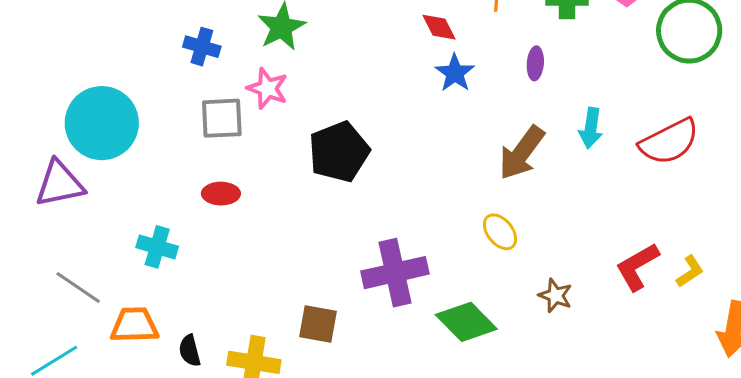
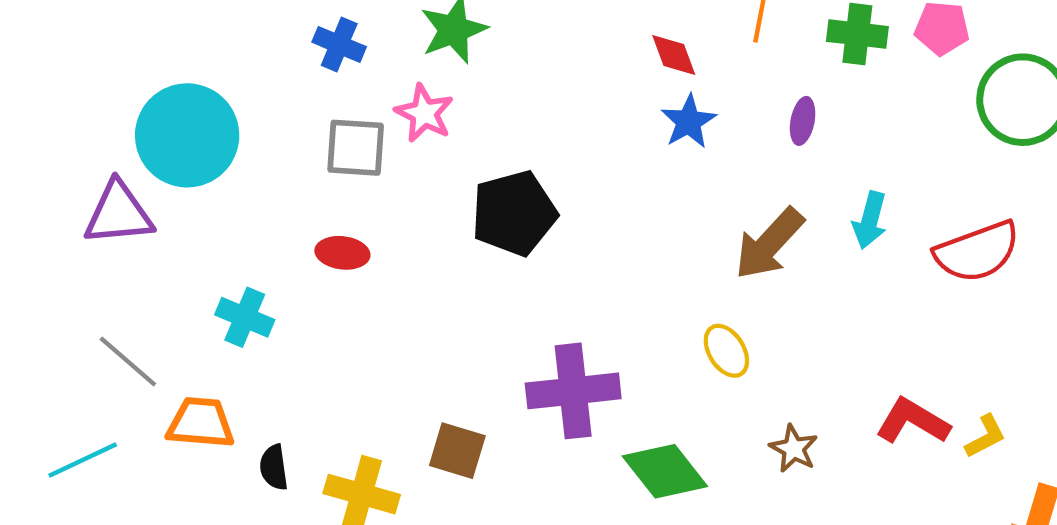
red L-shape: (637, 267) -> (913, 421), turned 54

